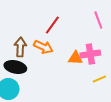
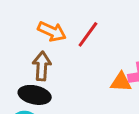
orange arrow: (43, 47) -> (52, 32), moved

